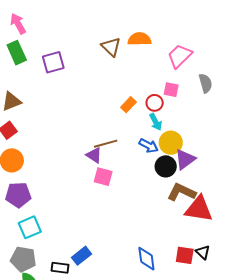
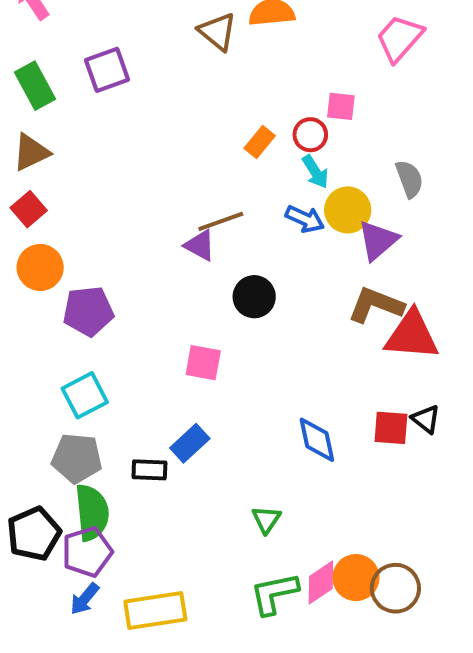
green rectangle: (17, 53) -> (35, 86), moved
pink trapezoid: (180, 56) -> (400, 38), moved
gray semicircle: (205, 83) -> (409, 179), moved
black circle: (166, 166) -> (254, 297), moved
pink square: (103, 177) -> (203, 363), moved
purple pentagon: (18, 195) -> (88, 311), moved

